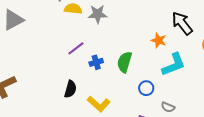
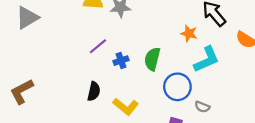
blue circle: (146, 88) -> (177, 87), size x1.6

